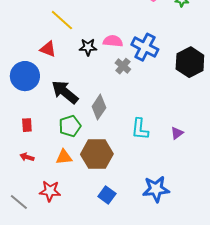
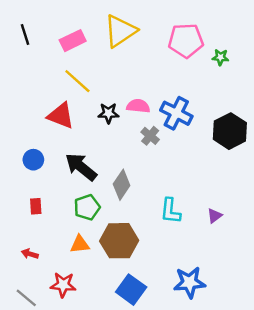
red triangle: (48, 49) -> (61, 116), size x1.4
blue circle: (25, 76) -> (33, 160), moved, size x0.6
red arrow: (27, 157) -> (30, 254), moved
blue square: (107, 195) -> (131, 290), size x1.4

